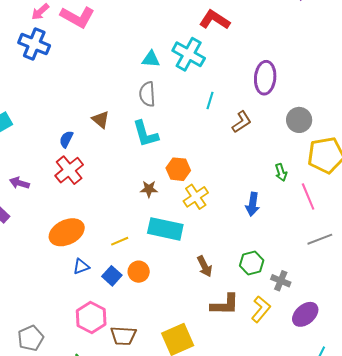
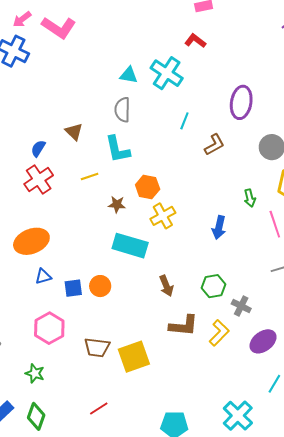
red L-shape: (215, 20) -> (195, 41), size x0.7
yellow line: (120, 241) -> (90, 177), moved
blue square: (112, 276) -> (73, 288), turned 36
brown trapezoid: (123, 336) -> (97, 347), moved

